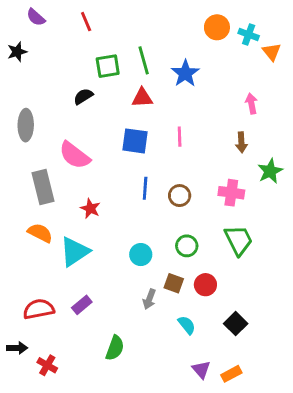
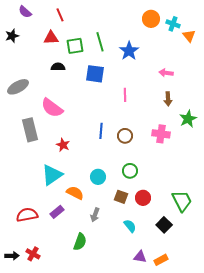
black semicircle: (83, 96) -> (58, 67), turned 32
red triangle: (142, 98) -> (51, 38), moved
pink arrow: (251, 104) -> (166, 73), moved, turned -72
gray ellipse: (26, 125) -> (18, 87), turned 60
blue square: (135, 141) -> (95, 74), moved
orange semicircle: (40, 233) -> (75, 193), moved
green trapezoid: (239, 240) -> (182, 201), moved
gray arrow: (149, 299) -> (95, 215), moved
black arrow: (17, 348) -> (12, 256), moved
purple triangle: (201, 370) -> (140, 257), turned -40

